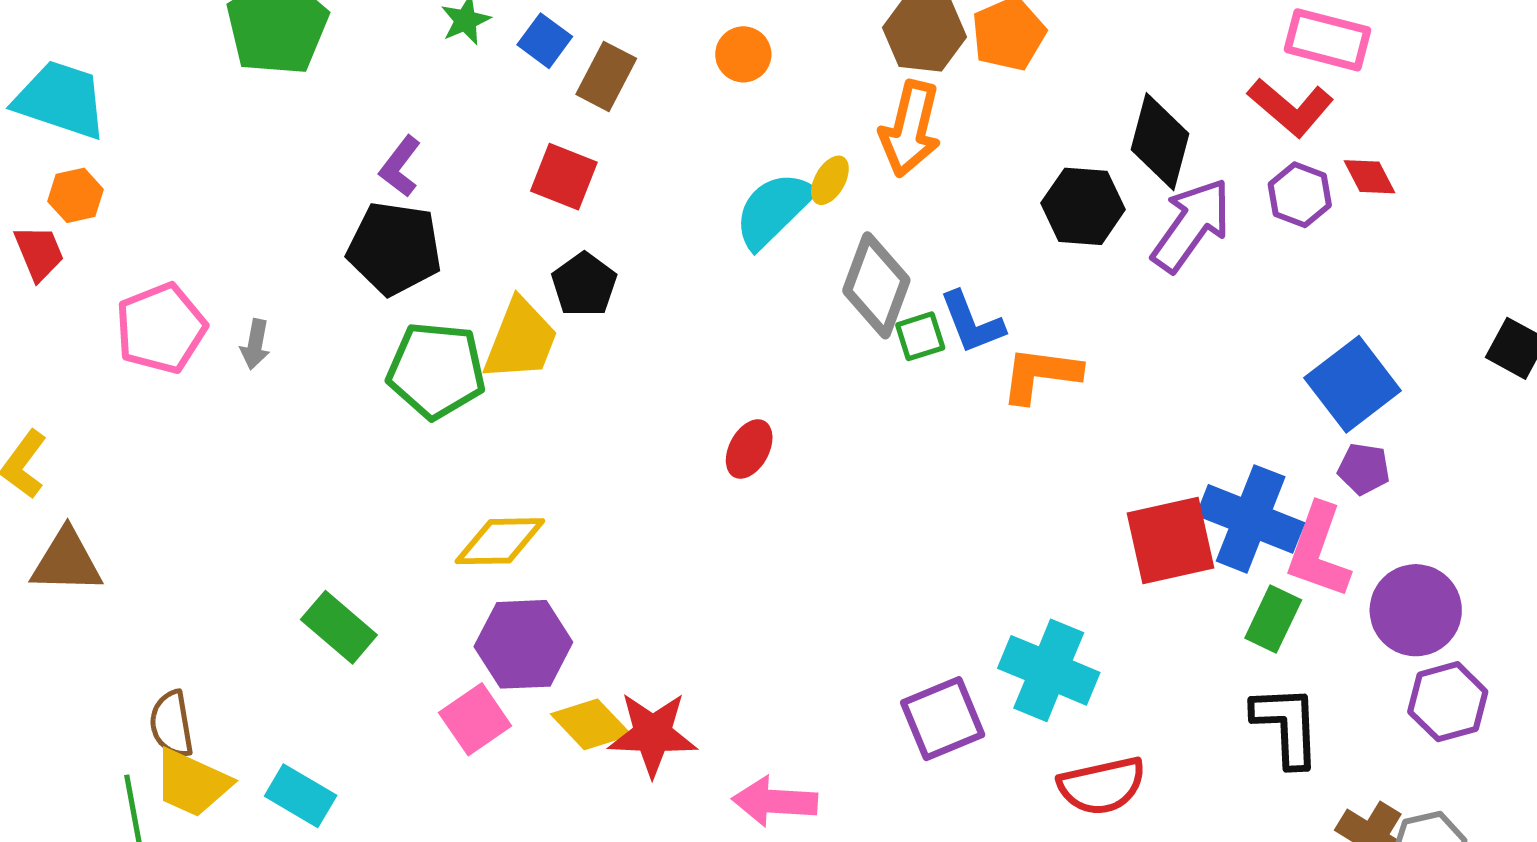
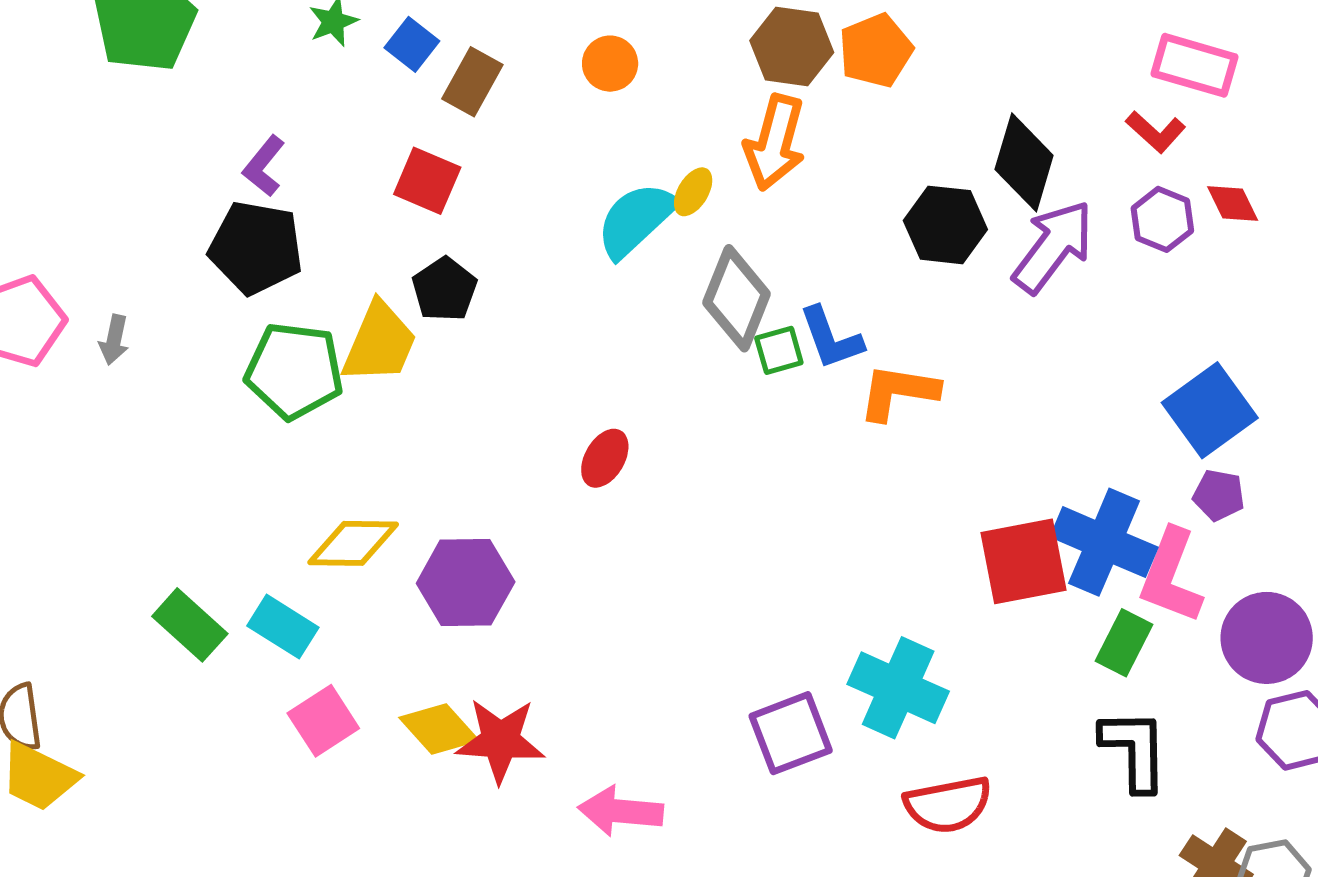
red L-shape: (1291, 107) -> (1156, 132), size x0.7
purple hexagon: (523, 644) -> (466, 583), moved
cyan rectangle: (301, 796) -> (283, 627), moved

